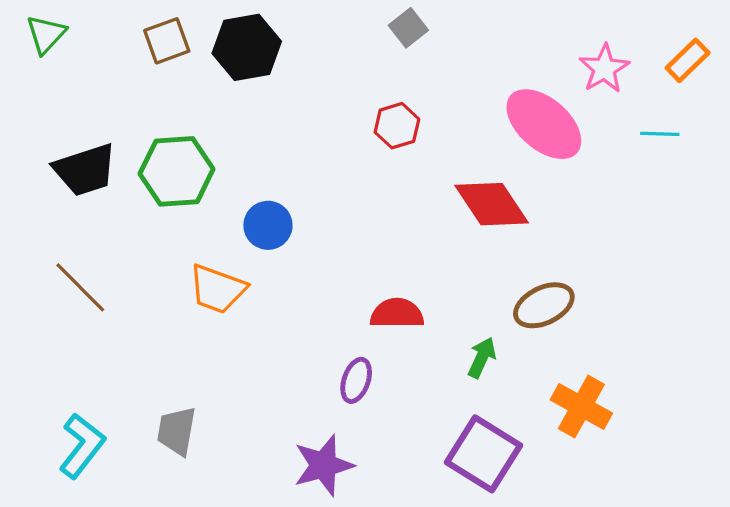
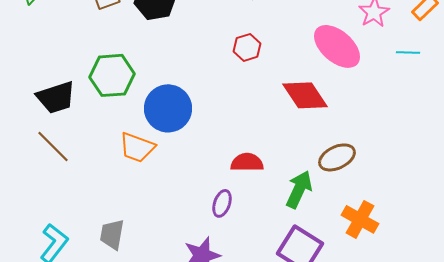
black trapezoid: (85, 170) -> (56, 97), moved
blue circle: (268, 225) -> (168, 108), size x1.6
green arrow: (482, 358) -> (299, 189), size x1.5

